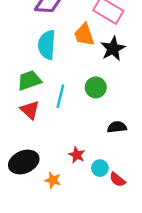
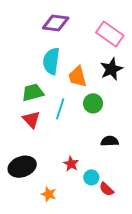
orange trapezoid: (84, 35) -> (78, 77), moved
orange star: (53, 180) -> (49, 194), moved

